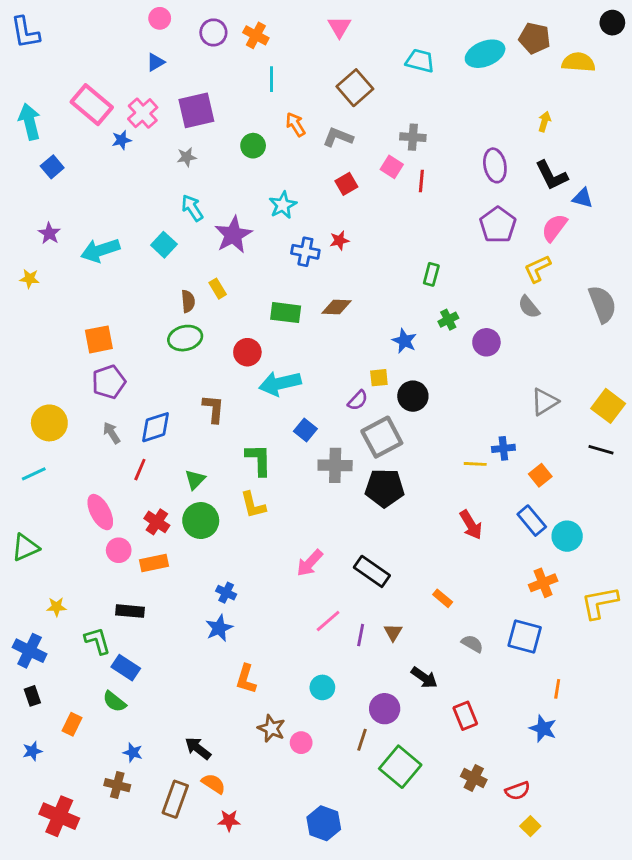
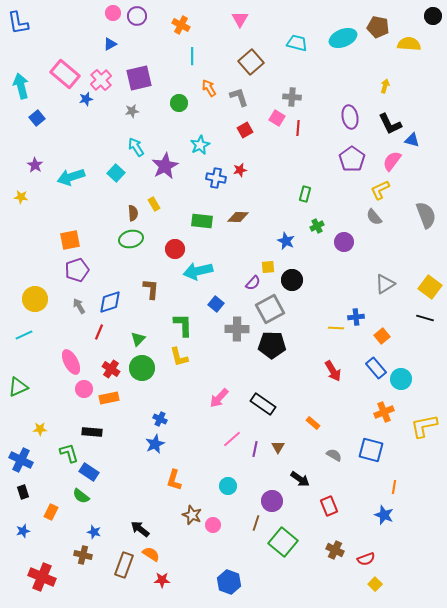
purple circle: (213, 32) -> (137, 16), moved
gray L-shape: (338, 137) -> (239, 97), turned 50

